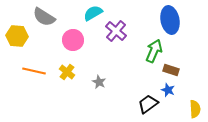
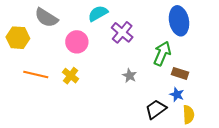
gray star: (99, 82) -> (130, 76), moved
yellow semicircle: (195, 109) -> (188, 115), moved

